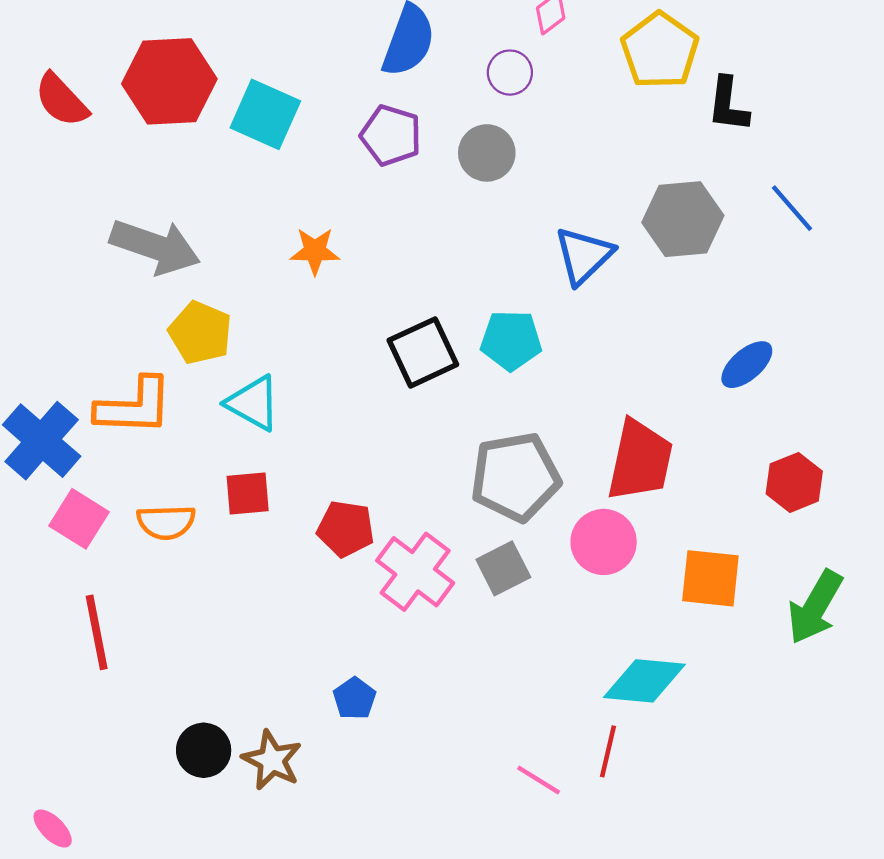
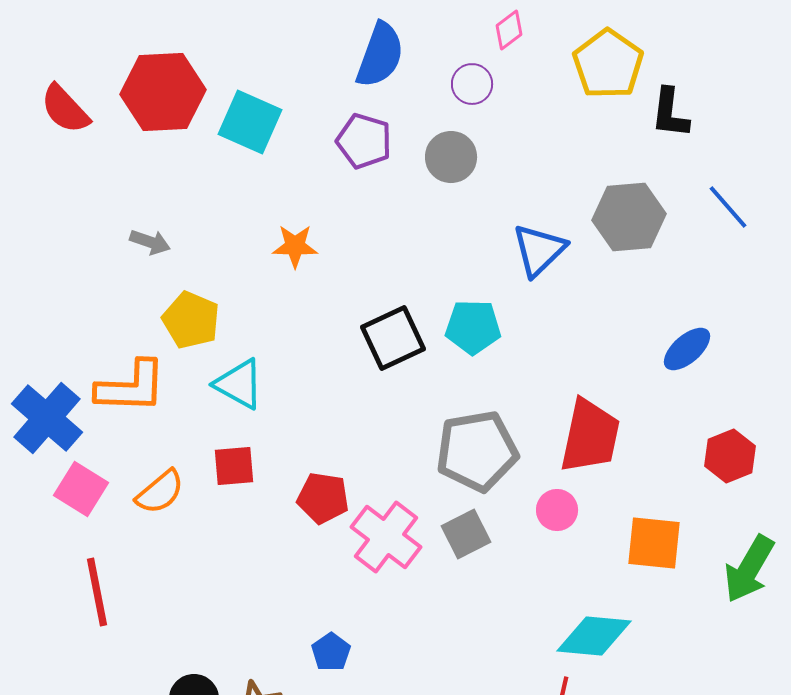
gray arrow: (155, 247) -> (150, 242), size x0.5
orange semicircle: (166, 522) -> (160, 492), turned -38
pink circle: (604, 542) -> (557, 510), size x0.7

